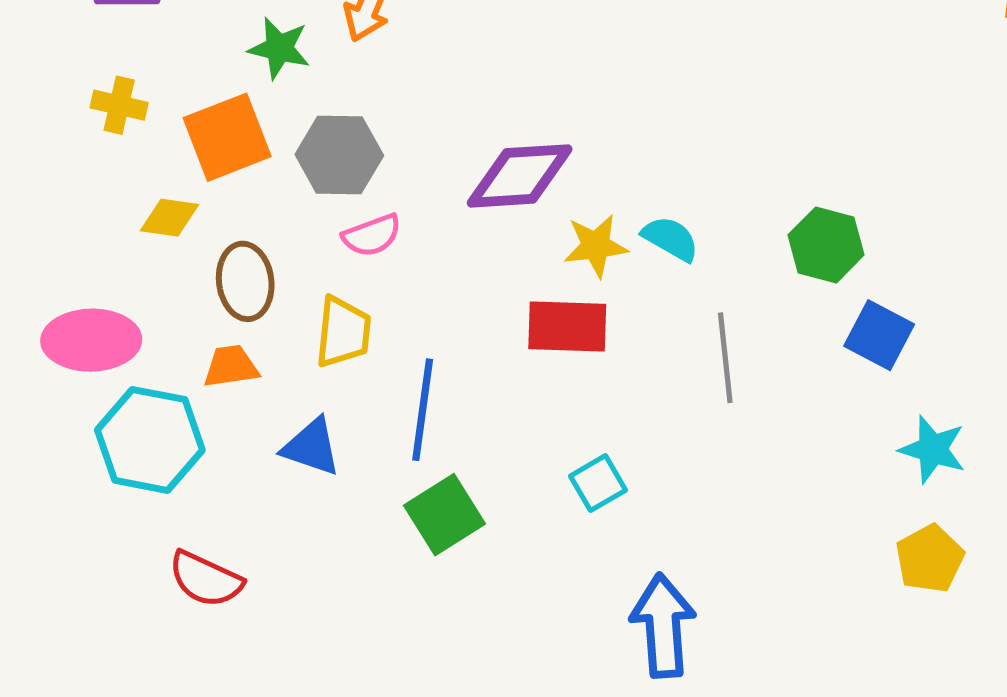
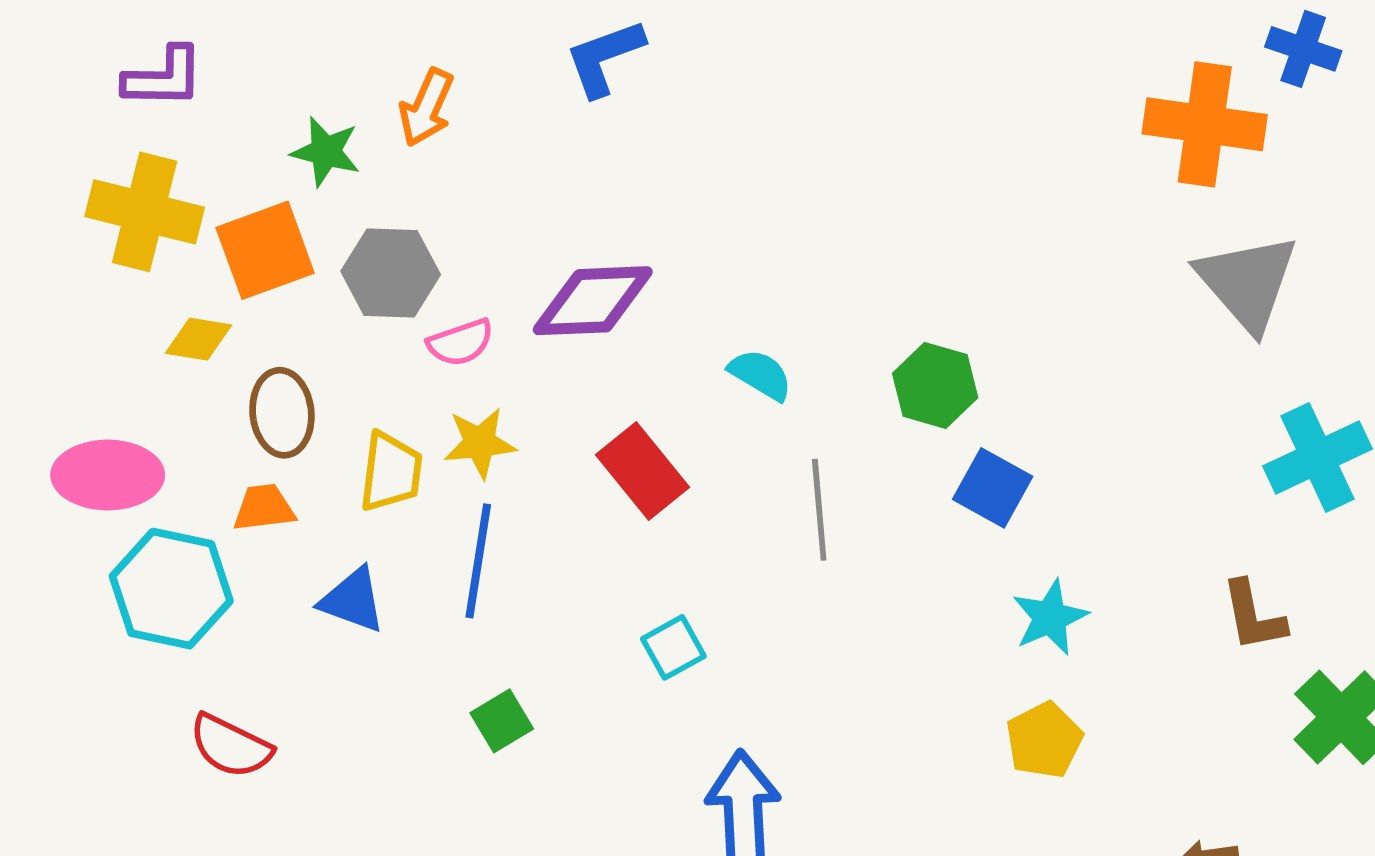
yellow cross: (119, 105) -> (145, 212), size x1.8
pink semicircle: (372, 235) -> (460, 342), moved
yellow star: (596, 246) -> (480, 443), moved
red rectangle: (567, 327) -> (643, 471), turned 48
cyan star: (933, 449) -> (1050, 617), turned 30
green square: (445, 515) -> (502, 721), moved, size x0.7

